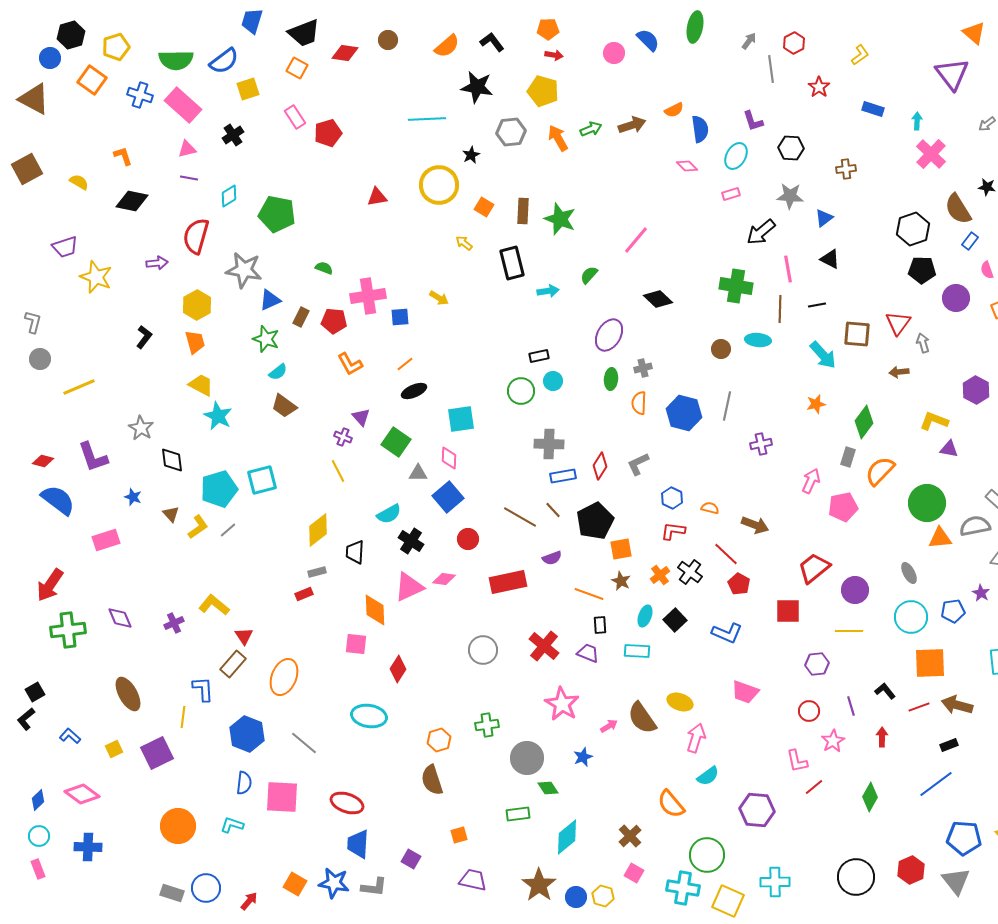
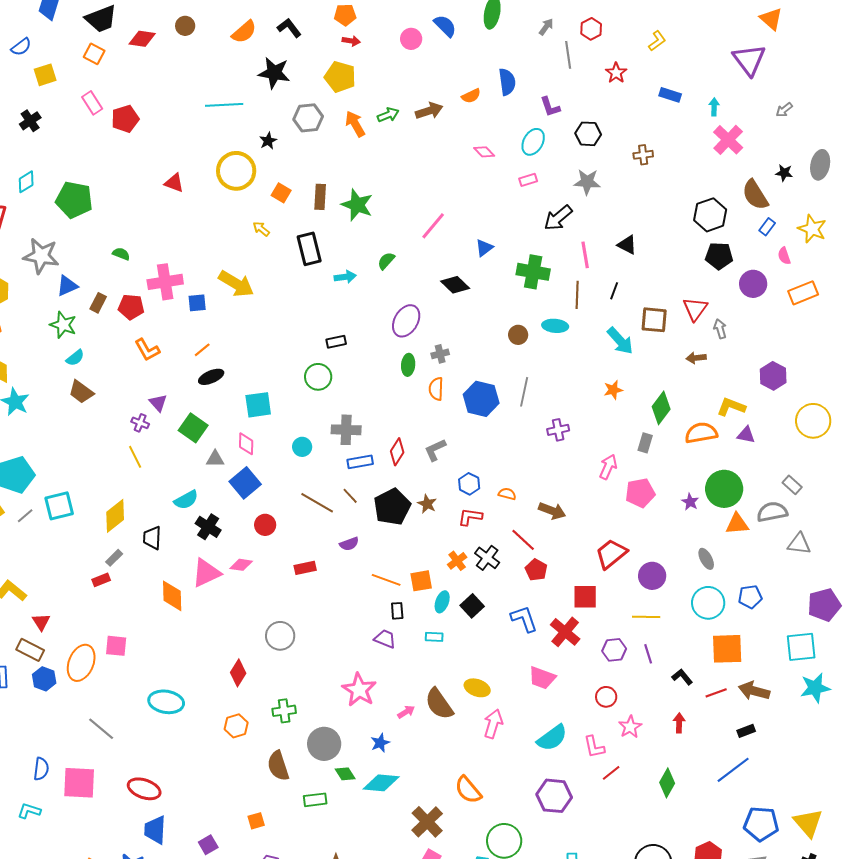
blue semicircle: (224, 61) -> (21, 47), size x0.7
blue semicircle: (700, 129) -> (507, 82), moved
red triangle: (377, 197) -> (174, 183), turned 30
blue triangle: (824, 218) -> (484, 248), moved
yellow arrow: (439, 298) -> (236, 284), size x1.8
black line: (817, 305) -> (614, 291), turned -60
cyan circle: (553, 381) -> (302, 447), moved
orange semicircle: (880, 471) -> (701, 433), moved, turned 36
cyan square: (262, 480) -> (59, 506), moved
orange square: (621, 549) -> (421, 581), moved
gray rectangle: (317, 572) -> (114, 558), turned -30
brown star: (621, 581) -> (427, 504), moved
red rectangle: (508, 582) -> (305, 568), size x0.6
purple star: (981, 593) -> (690, 502), moved
blue L-shape: (727, 633) -> (524, 619), turned -132
pink square: (356, 644) -> (116, 646), moved
red cross: (544, 646) -> (565, 632), moved
cyan rectangle: (637, 651) -> (434, 637), size x0.7
brown rectangle: (233, 664) -> (30, 650), turned 76
red diamond: (398, 669) -> (238, 673), moved
purple line: (851, 706) -> (648, 654), moved
blue hexagon: (247, 734) -> (44, 679), moved, size x0.7
cyan semicircle: (708, 776) -> (552, 738), moved, size x1.4
brown semicircle: (432, 780) -> (278, 766), moved
brown cross: (630, 836) -> (427, 822), size x1.4
cyan diamond: (567, 837) -> (381, 783), moved, turned 45
purple square: (411, 859) -> (208, 845), turned 30

